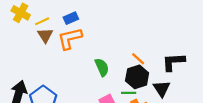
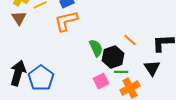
brown triangle: (45, 35) -> (19, 18), moved
black hexagon: (137, 77) -> (113, 57), moved

